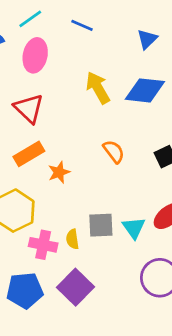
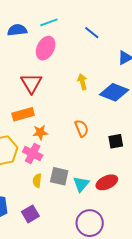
blue line: (82, 25) -> (92, 33), moved
yellow arrow: (98, 88) -> (82, 82), size x0.7
pink cross: (43, 245) -> (33, 153), moved
purple square: (76, 287) -> (30, 214), size x0.7

